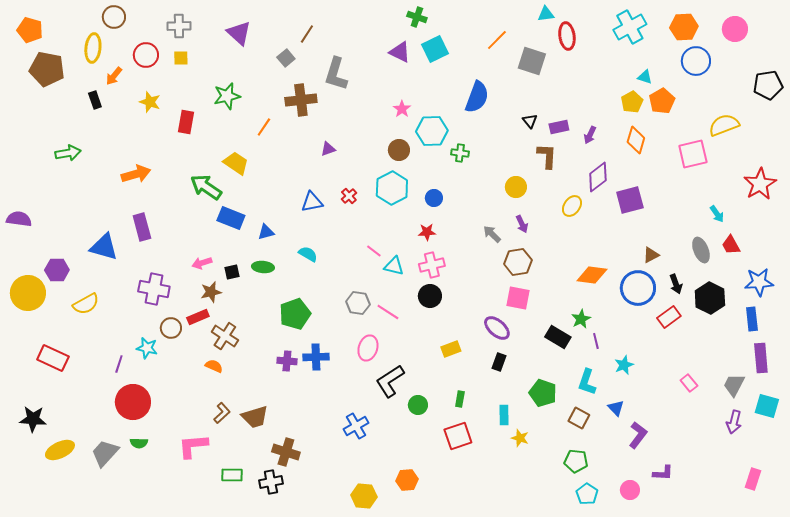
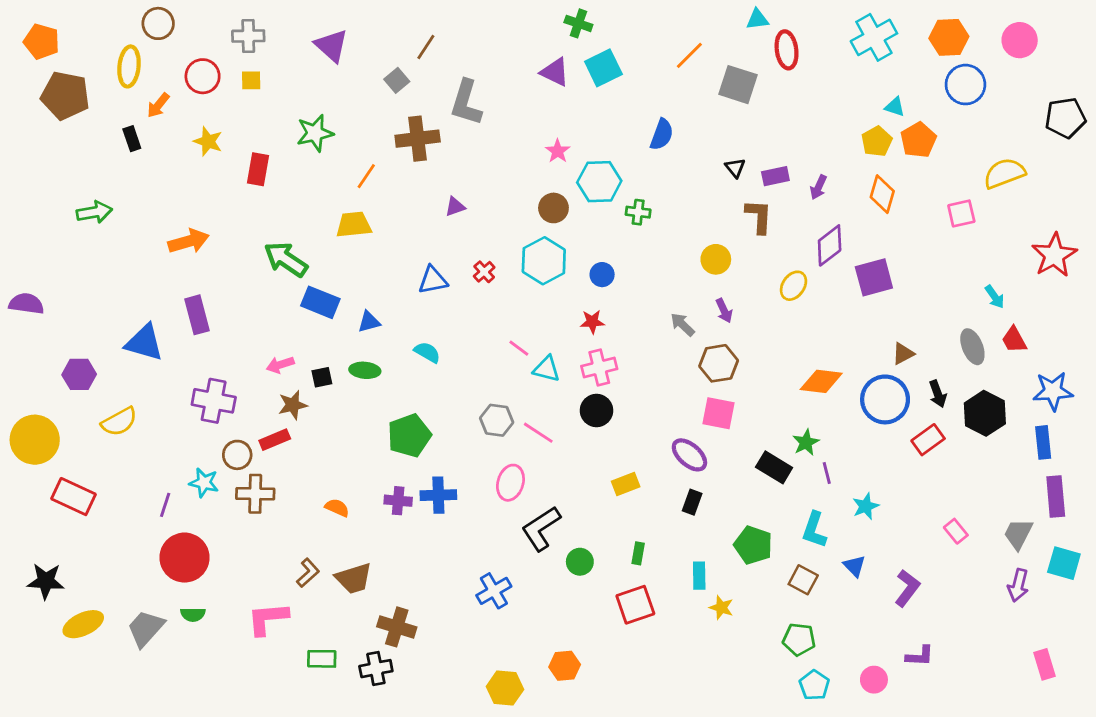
blue semicircle: (477, 97) -> (662, 134), size x0.7
pink square: (693, 154) -> (961, 214), size x0.7
yellow trapezoid: (236, 163) -> (354, 225), moved, turned -40
yellow circle: (28, 293) -> (35, 440), moved
brown cross: (225, 336) -> (255, 494), moved, turned -32
orange semicircle: (214, 366) -> (337, 508), moved
purple L-shape: (638, 435) -> (907, 588), moved
pink rectangle: (753, 479) -> (1045, 664), turned -35

